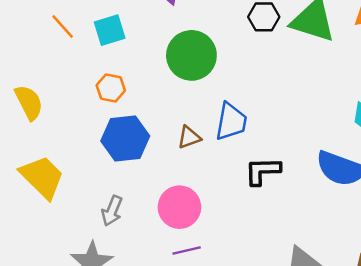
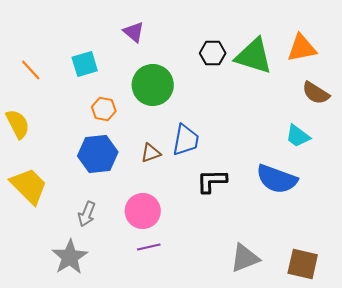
orange line: (63, 27) -> (31, 70), moved
orange hexagon: (111, 88) -> (104, 109), moved

